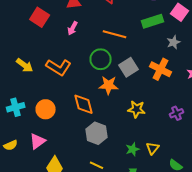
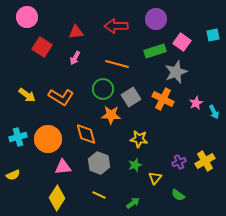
gray star: (174, 42) -> (176, 72), size x1.6
orange circle: (46, 109) -> (48, 139), size x1.4
purple cross: (177, 113) -> (179, 162), moved
pink triangle: (38, 141) -> (63, 167), moved, turned 30
green star: (133, 149) -> (135, 165), moved

